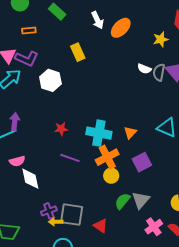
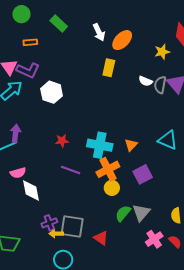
yellow rectangle: (78, 52) -> (109, 68), moved, turned 36

